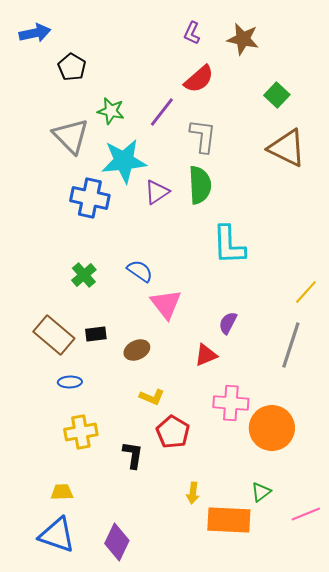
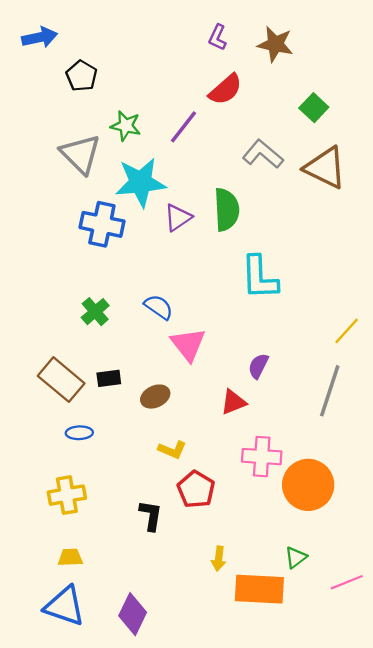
gray L-shape: (203, 136) -> (263, 154), moved, turned -57
yellow cross: (81, 432) -> (67, 495), moved

